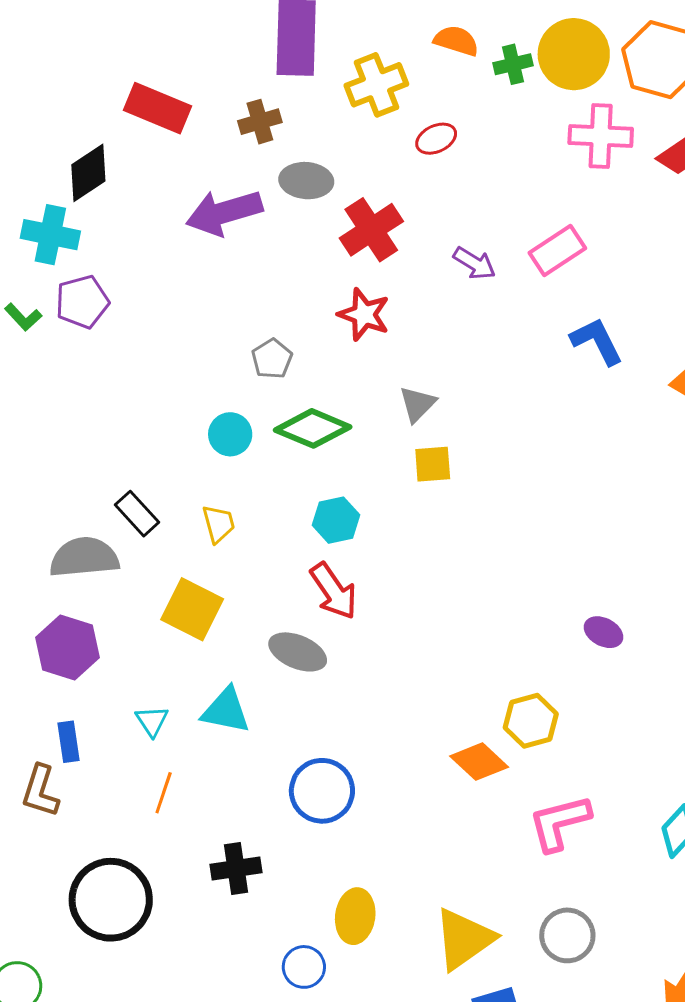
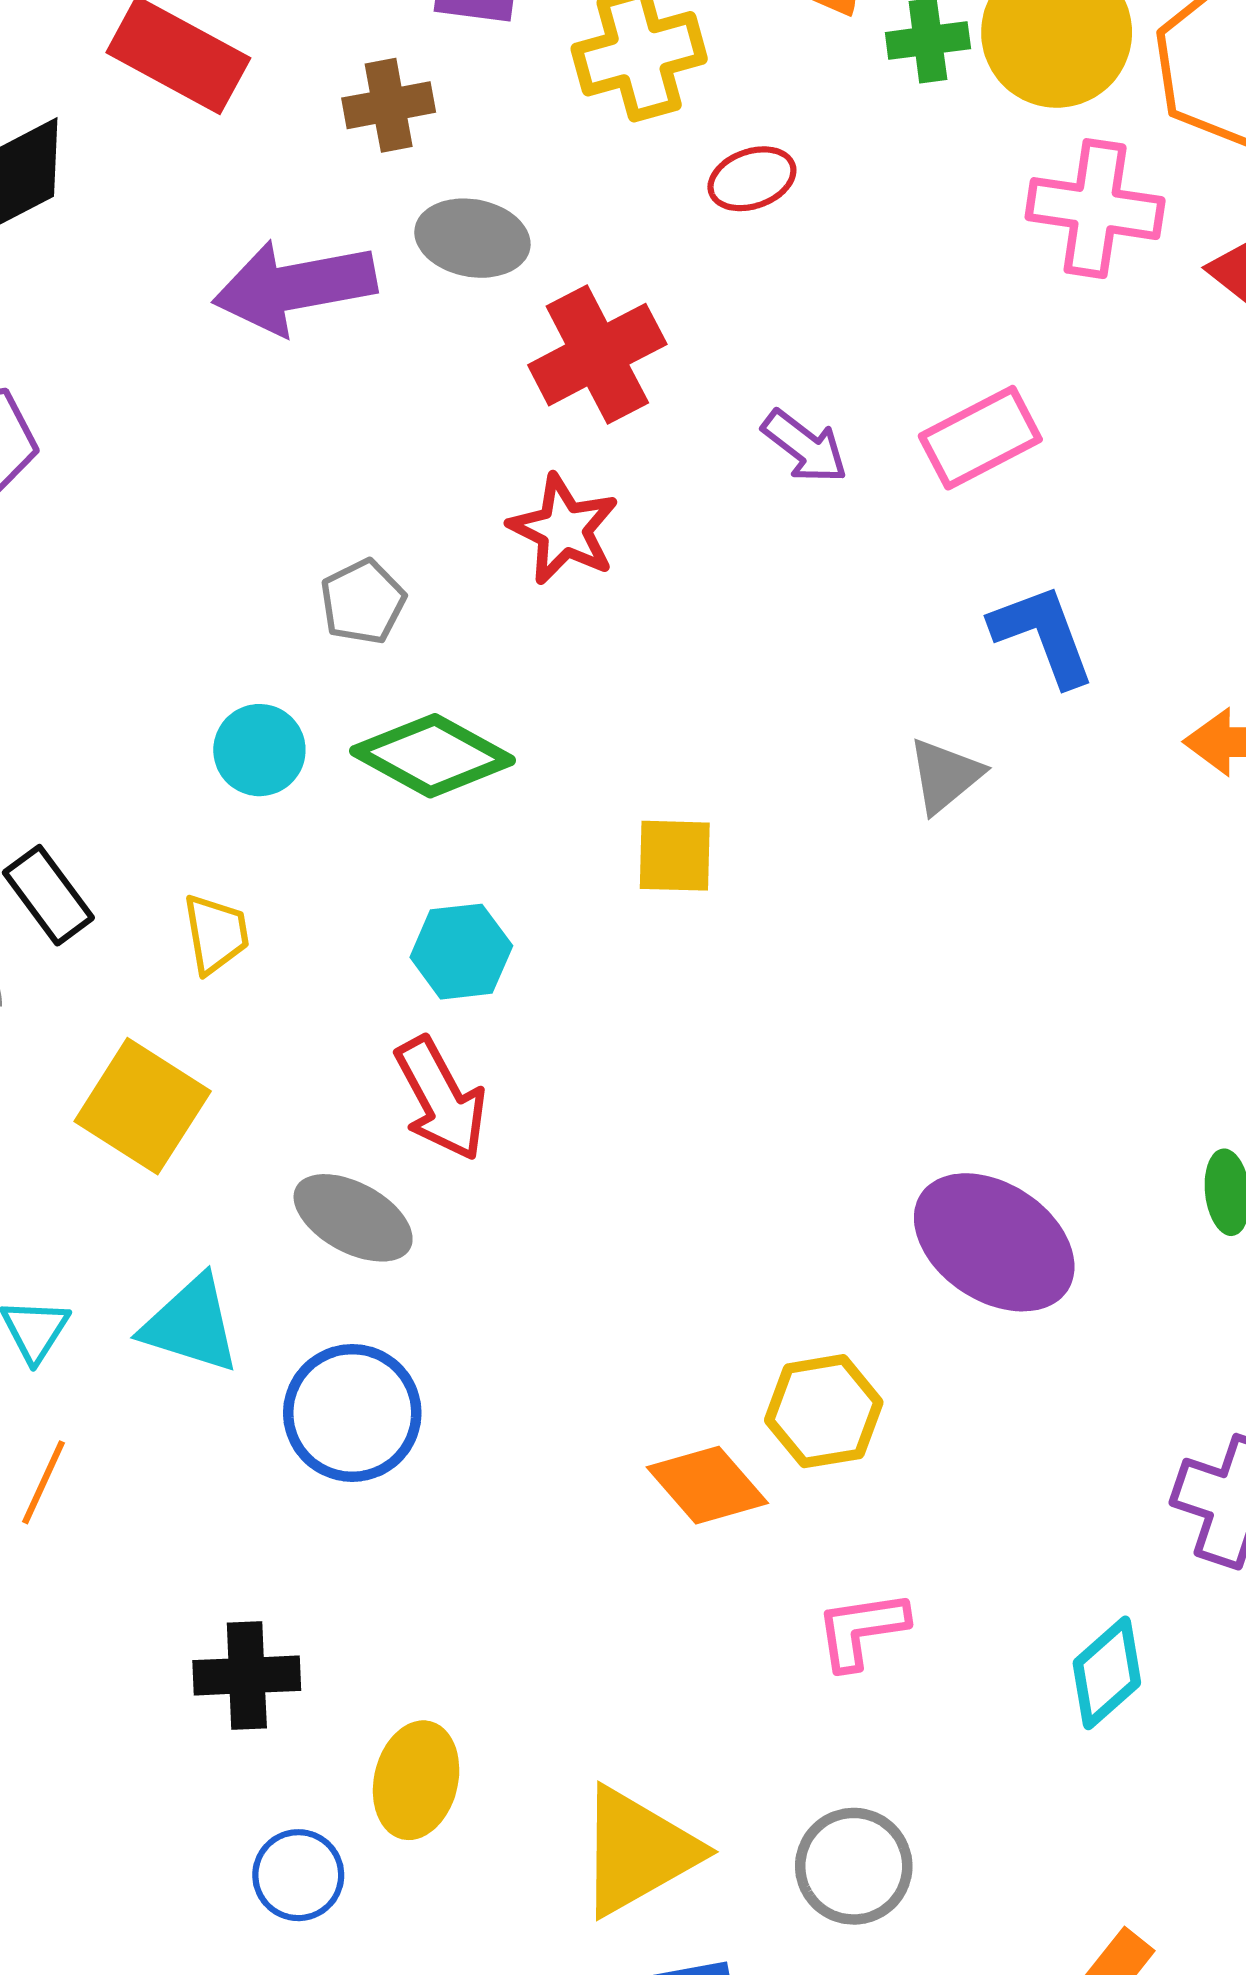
gray triangle: (417, 404) -> (945, 776), moved
purple ellipse: (604, 632) -> (994, 1242), size x2.0
blue circle: (322, 791) -> (352, 1413), moved
pink L-shape: (559, 823) -> (861, 1630), size x0.7
black cross: (236, 869) -> (247, 1675), moved

